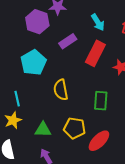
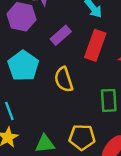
yellow semicircle: (61, 90) -> (64, 80), moved

